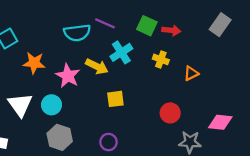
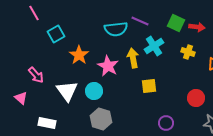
orange star: (34, 63) -> (79, 55), turned 30
yellow arrow: (97, 66) -> (133, 58), turned -126
purple circle: (109, 142) -> (166, 123), moved

